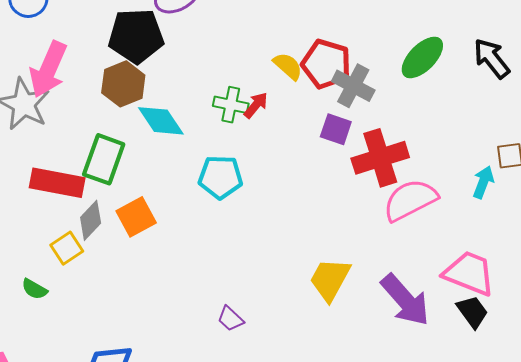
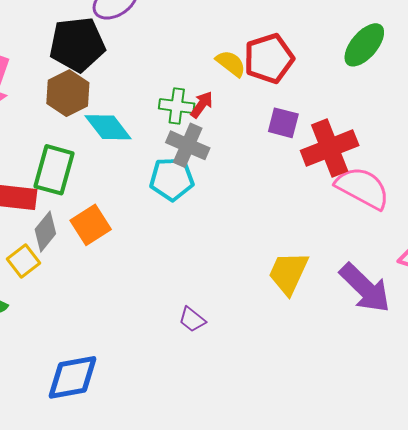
red pentagon: (326, 64) -> (269, 58), turned -30
gray cross: (353, 86) -> (188, 145), moved
pink semicircle: (410, 200) -> (363, 188), turned 60

